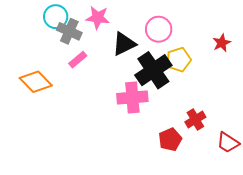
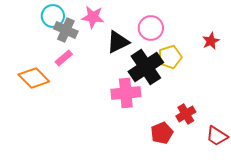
pink rectangle: (78, 60) -> (64, 58), moved

